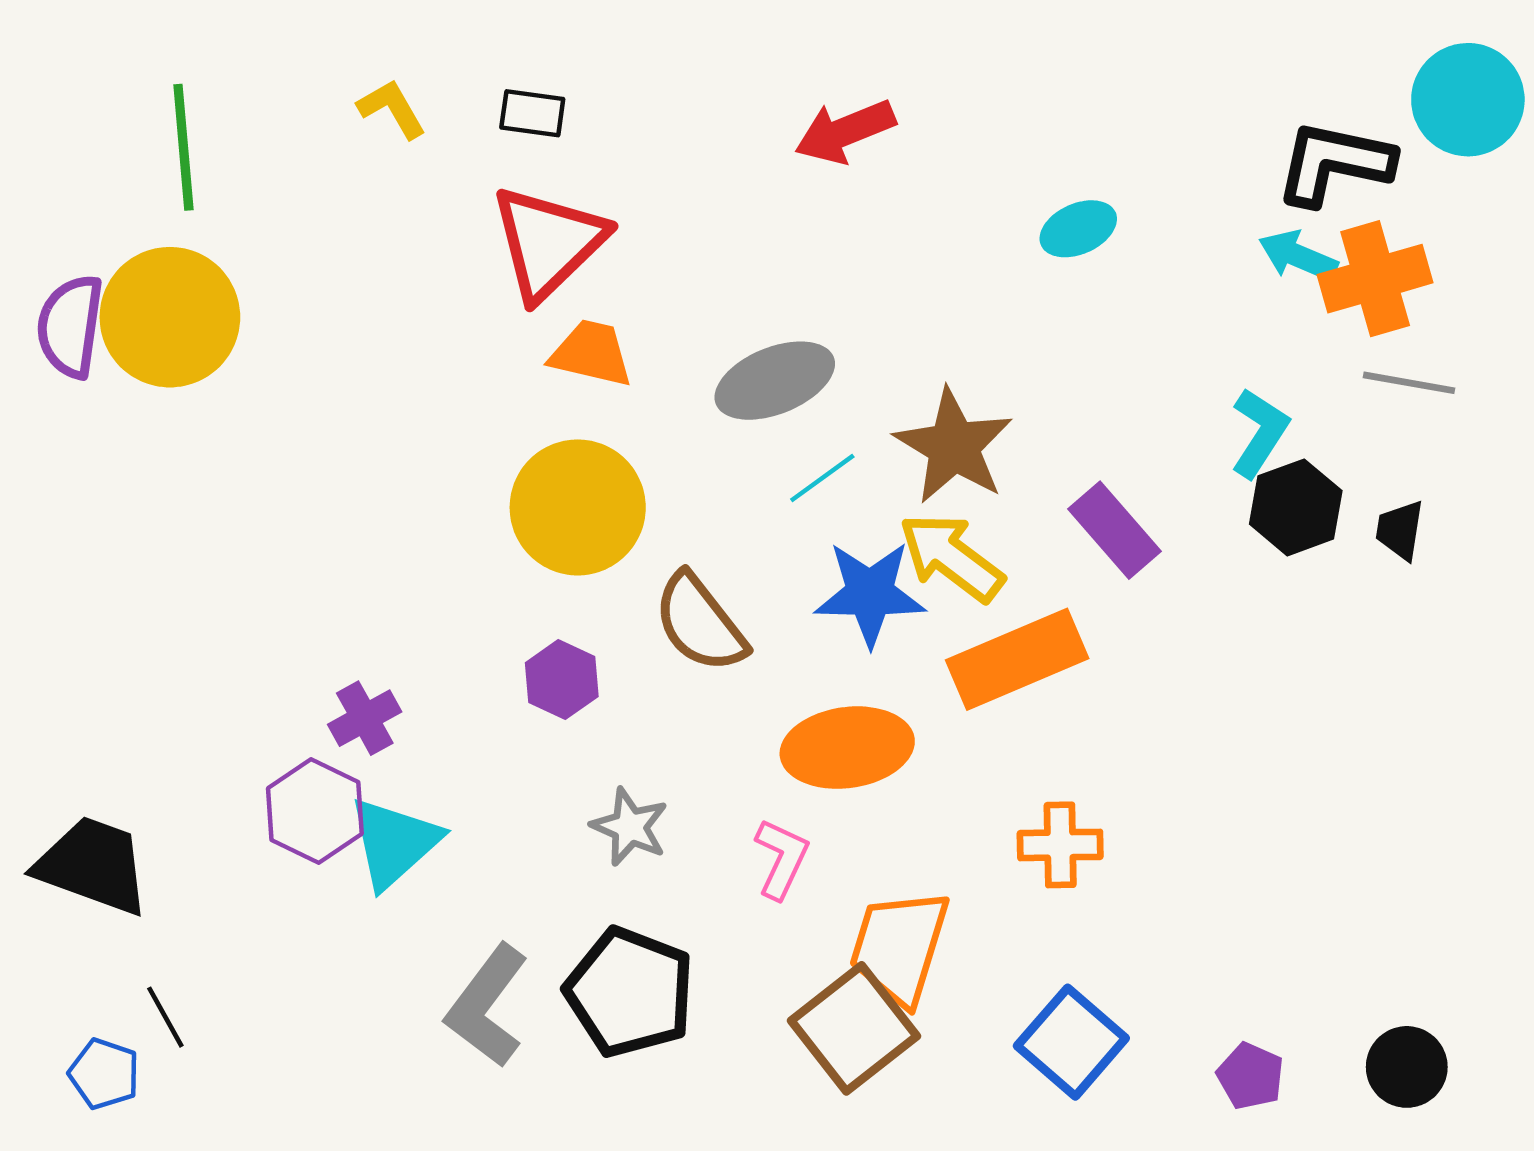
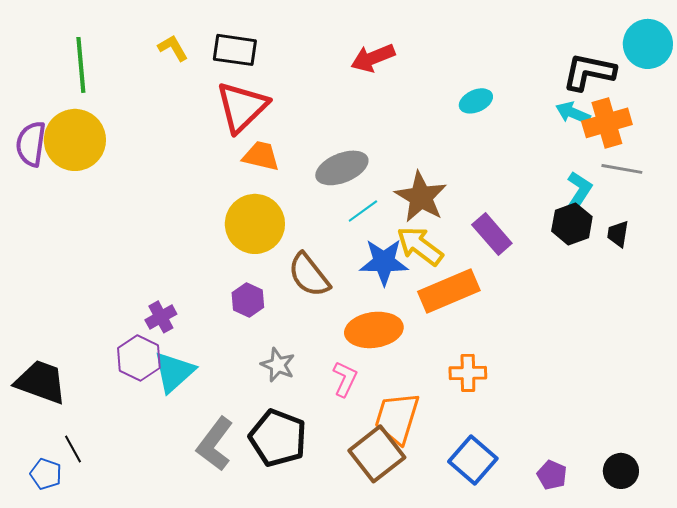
black rectangle: (532, 113) -> (235, 50), size x1.5
cyan L-shape: (1259, 433) -> (579, 191), moved

